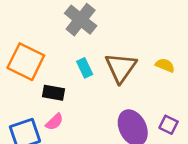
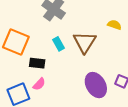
yellow semicircle: (165, 65) -> (114, 25), moved

